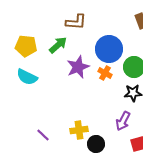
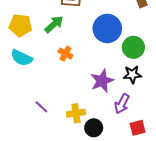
purple star: (78, 67) -> (102, 81), moved
orange cross: (105, 73) -> (65, 54), moved
purple line: (43, 135) -> (41, 107), moved

